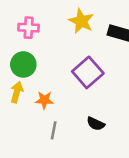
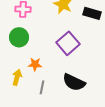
yellow arrow: (17, 92) -> (17, 77), moved
black semicircle: (96, 124) -> (74, 82), size x1.6

